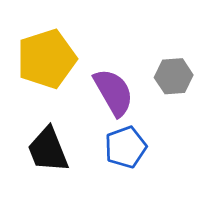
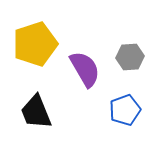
blue pentagon: (126, 147) -> (125, 110), moved

